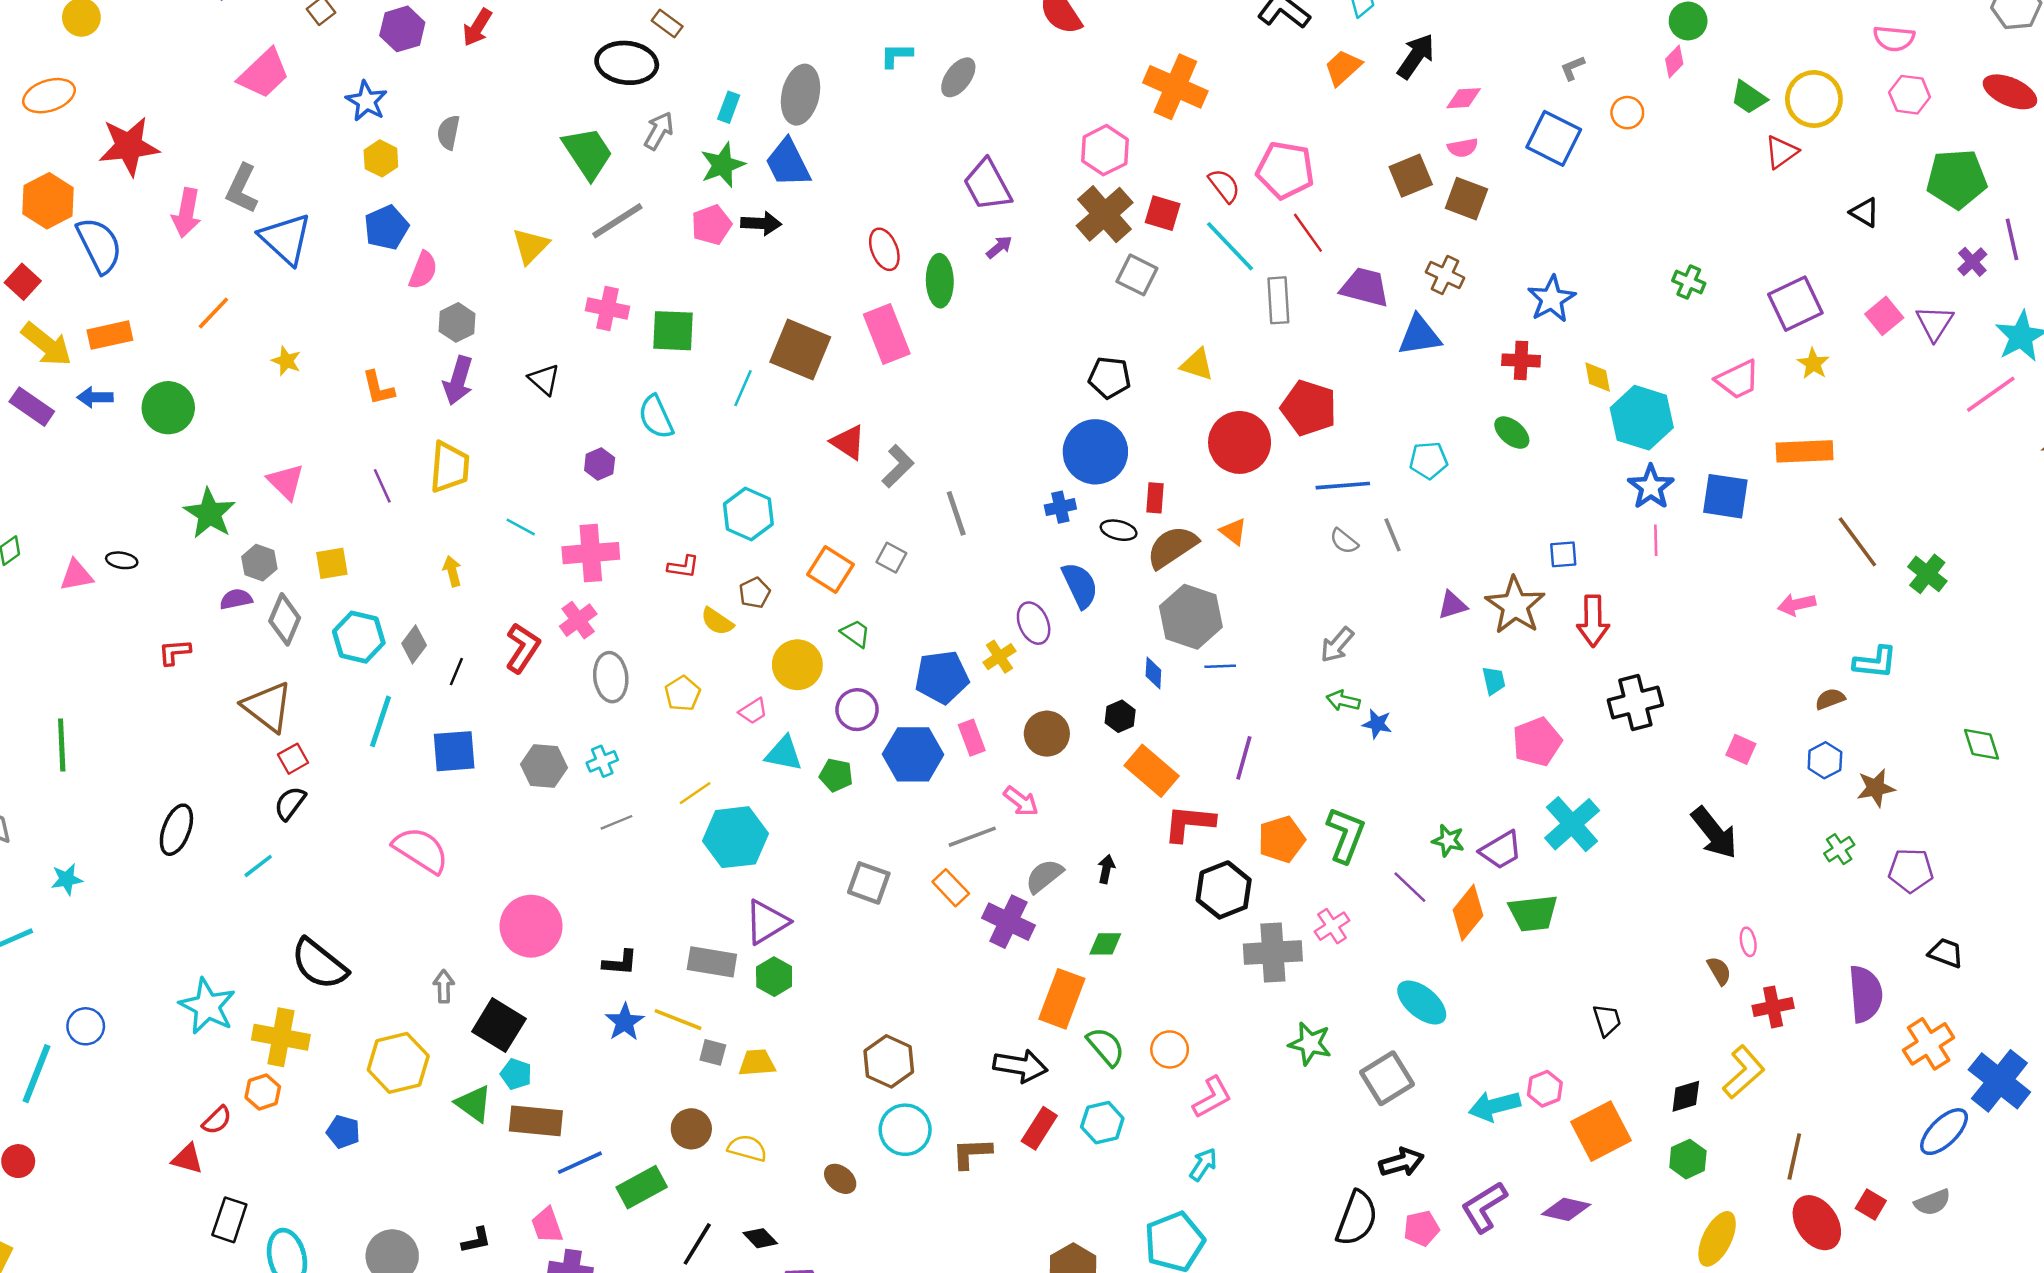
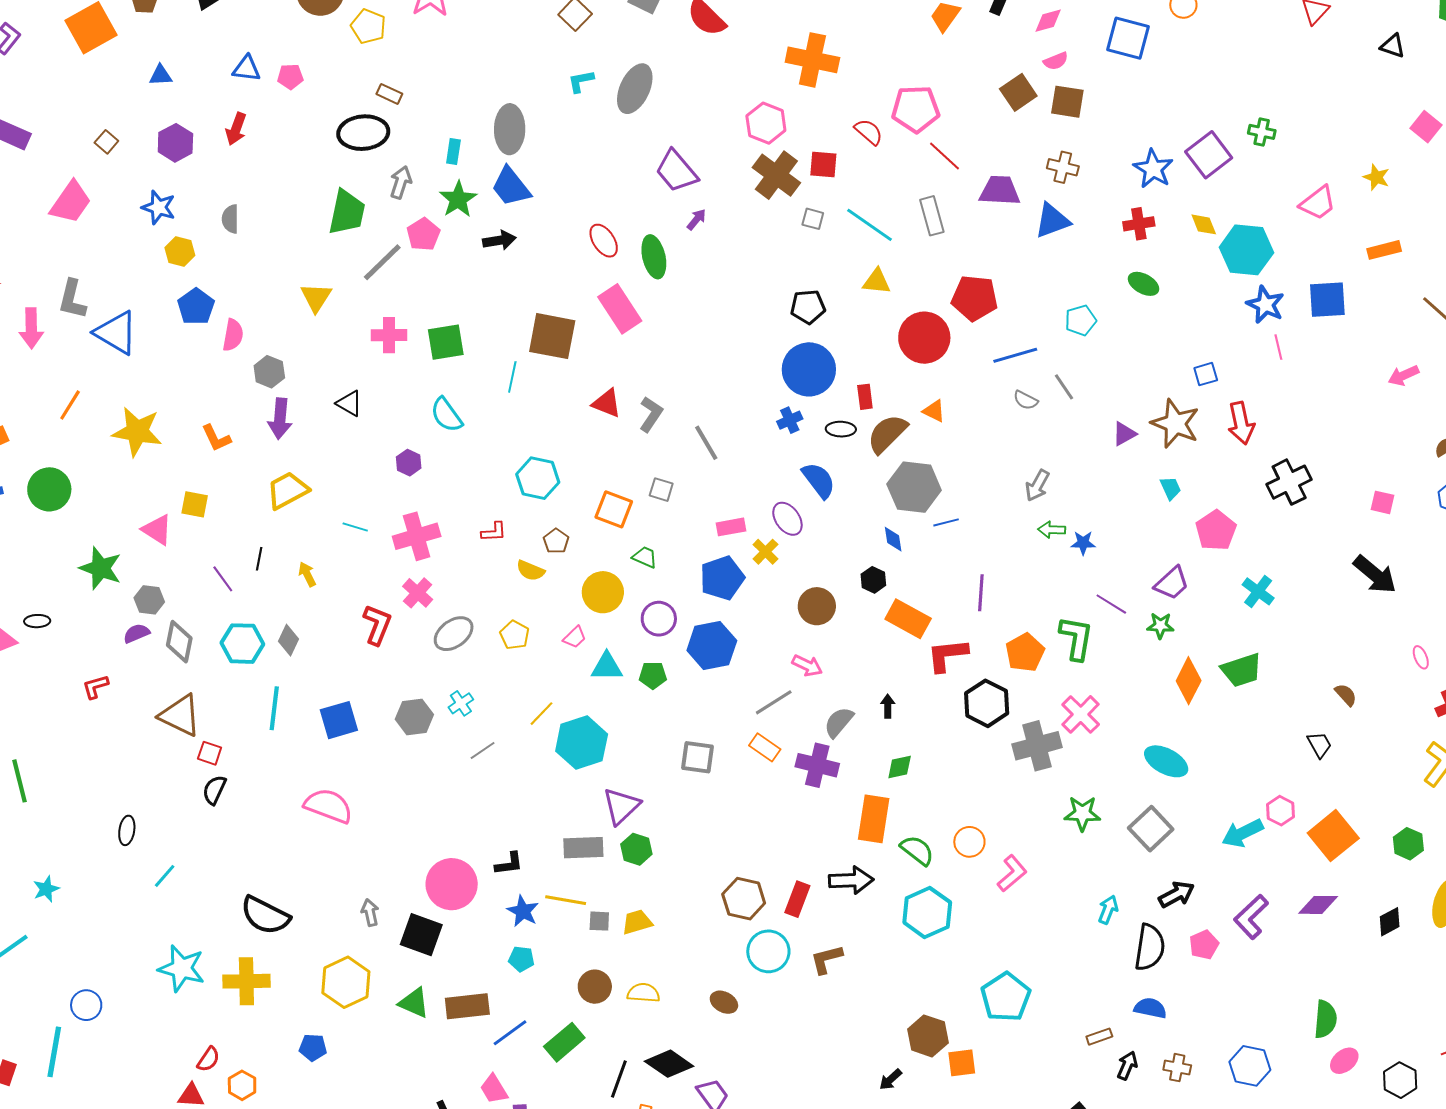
gray ellipse: (958, 77) -> (635, 89), size x1.4
green trapezoid: (588, 153) -> (347, 212), turned 57
pink pentagon: (711, 225) -> (423, 234), moved
cyan line: (1230, 246) -> (870, 225), moved
gray square: (1137, 275) -> (813, 219), size x0.7
purple square: (1795, 304) -> (1209, 155), moved
yellow star: (286, 361) -> (137, 432), size x2.0
orange rectangle: (1805, 451) -> (1384, 250), size x0.7
yellow trapezoid: (450, 467) -> (288, 490), turned -111
purple line: (382, 486) -> (223, 579), moved
yellow square: (332, 563) -> (195, 504), moved, turned 32
black line: (456, 672) -> (259, 559), moved
gray ellipse: (611, 677) -> (454, 634), turned 72
pink rectangle: (972, 738) -> (731, 527), moved, turned -68
red square: (293, 759) -> (210, 753), turned -30
cyan cross: (1572, 824) -> (1258, 591), size x0.7
black ellipse: (176, 830) -> (127, 830), size x0.7
purple trapezoid: (1501, 850) -> (1172, 583), moved
cyan line: (258, 866) -> (165, 876), moved
purple line: (1410, 887) -> (1111, 604), moved
pink circle: (531, 926) -> (452, 884), moved
pink cross: (1332, 926) -> (1081, 714), size x1.4
brown semicircle: (1719, 971) -> (1346, 695), moved
cyan pentagon: (516, 1074) -> (521, 959), moved
orange hexagon: (263, 1092) -> (242, 1085), moved
black diamond: (1686, 1096) -> (1390, 922), moved
cyan hexagon: (1102, 1123) -> (927, 912), size x1.4
red rectangle: (1039, 1128) -> (797, 899), moved
cyan arrow: (1203, 1164) -> (1108, 910), moved
black diamond: (760, 1238) -> (669, 1064), size x1.6

